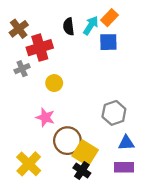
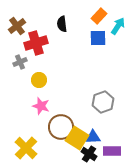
cyan arrow: (91, 25) -> (118, 26), moved
yellow circle: (54, 83) -> (39, 80), moved
blue triangle: (126, 143) -> (93, 137), moved
black cross: (82, 171) -> (89, 154), moved

